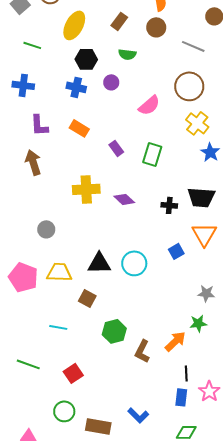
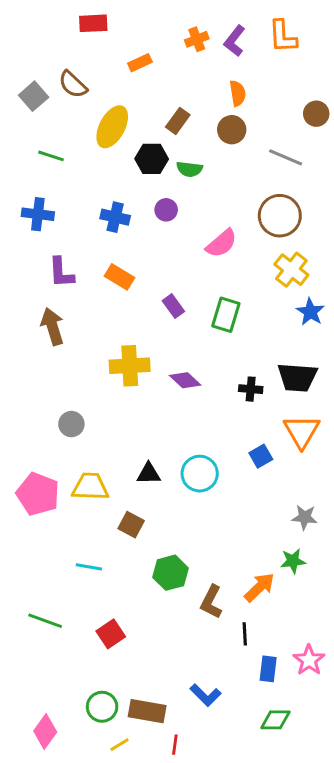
black hexagon: (86, 59) -> (152, 159), moved
black triangle: (99, 263) -> (149, 474), size x0.7
black line: (186, 373) -> (245, 634), moved
green circle: (64, 411) -> (102, 707), moved

